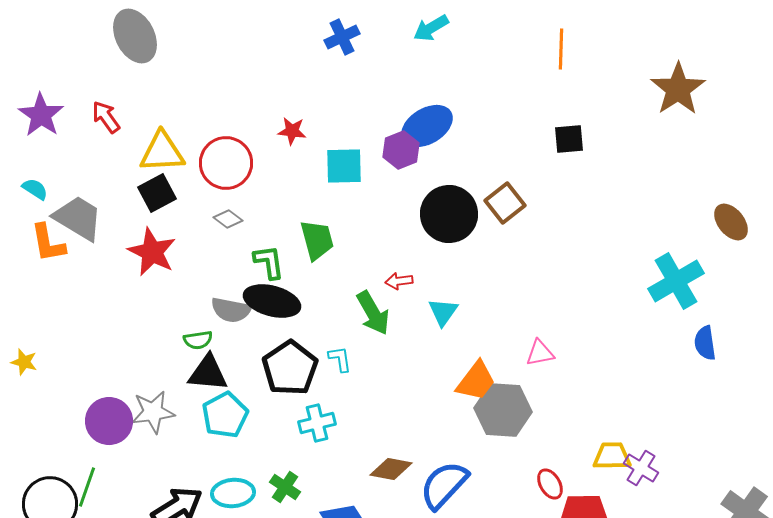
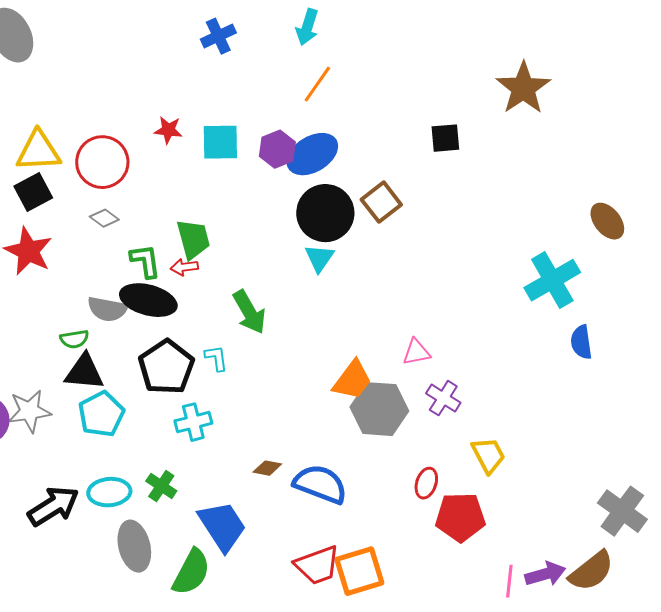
cyan arrow: (431, 28) -> (307, 27), turned -42
orange line: (561, 49) -> (317, 84), moved, turned 33
brown star: (678, 89) -> (523, 88), moved
blue ellipse: (427, 126) -> (312, 154), moved
cyan square: (344, 166) -> (220, 142), moved
red arrow: (399, 281) -> (184, 267), moved
cyan triangle: (443, 312) -> (319, 258), moved
yellow trapezoid: (612, 456) -> (488, 455), turned 63
purple cross: (641, 468) -> (443, 398), moved
brown diamond: (391, 469) -> (267, 468), size x0.7
red ellipse: (550, 484) -> (426, 483), turned 48
blue semicircle: (444, 485) -> (320, 484), turned 68

